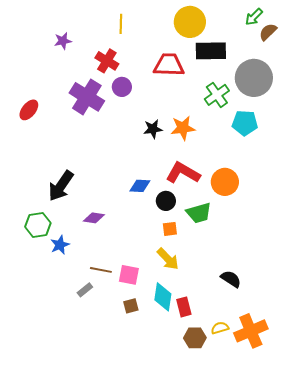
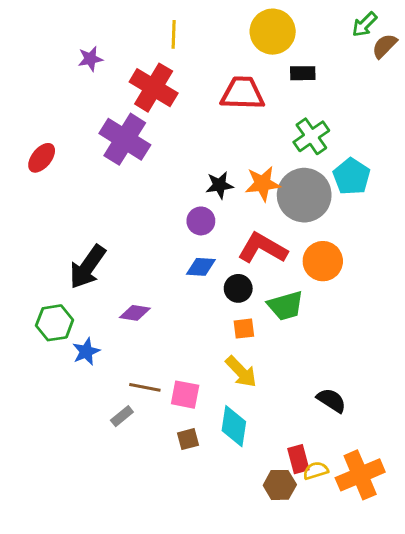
black rectangle: (211, 51) -> (303, 73), size x0.6
red cross: (107, 61) -> (154, 88), size x1.4
gray circle: (254, 78) -> (304, 195), moved
purple circle: (122, 87) -> (201, 221), moved
cyan pentagon: (245, 123) -> (352, 176), turned 30
red rectangle: (184, 307) -> (298, 459), moved

